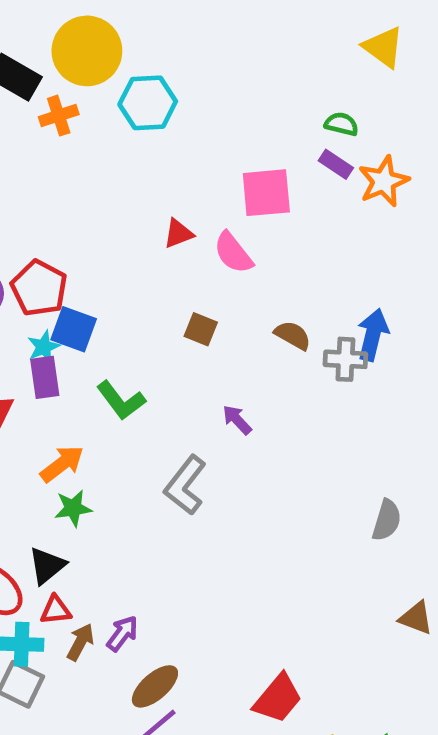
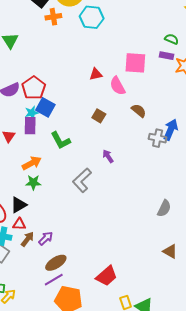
purple rectangle: (336, 164) -> (167, 56), turned -32
brown semicircle: (293, 335) -> (139, 111), moved

